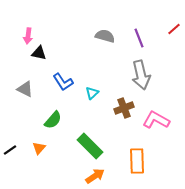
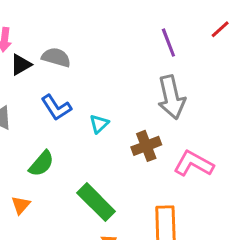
gray semicircle: (105, 36) -> (56, 57), moved
black triangle: (39, 53) -> (21, 65), turned -42

